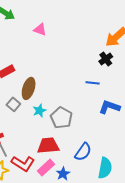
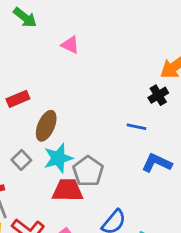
gray square: (13, 104) -> (21, 160), moved
cyan star: (39, 111) -> (58, 158), size x1.5
red trapezoid: (48, 146) -> (68, 190), moved

